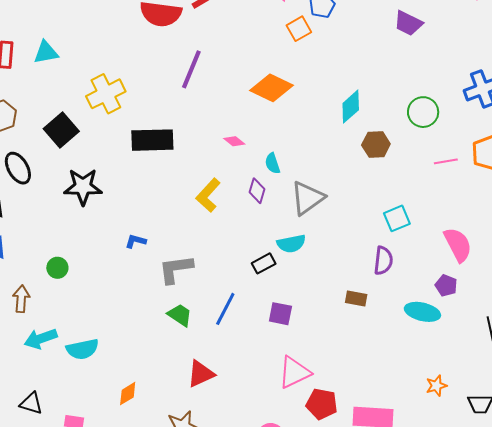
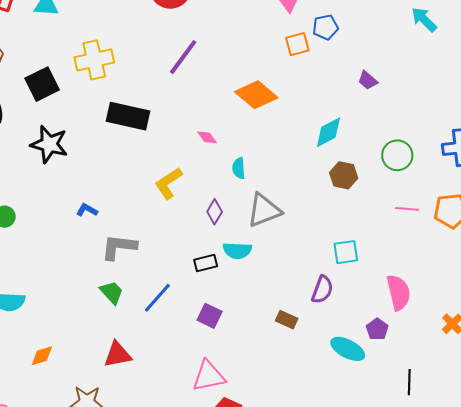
purple trapezoid: (408, 23) -> (368, 80), moved, size x0.7
purple diamond: (257, 191) -> (215, 212), moved

